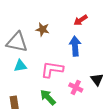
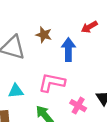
blue arrow: (75, 46) -> (68, 50), moved
cyan triangle: (20, 66) -> (16, 91), moved

